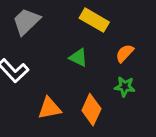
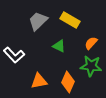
gray trapezoid: (26, 21) -> (38, 21), moved
green star: (125, 87) -> (91, 66), size x1.5

